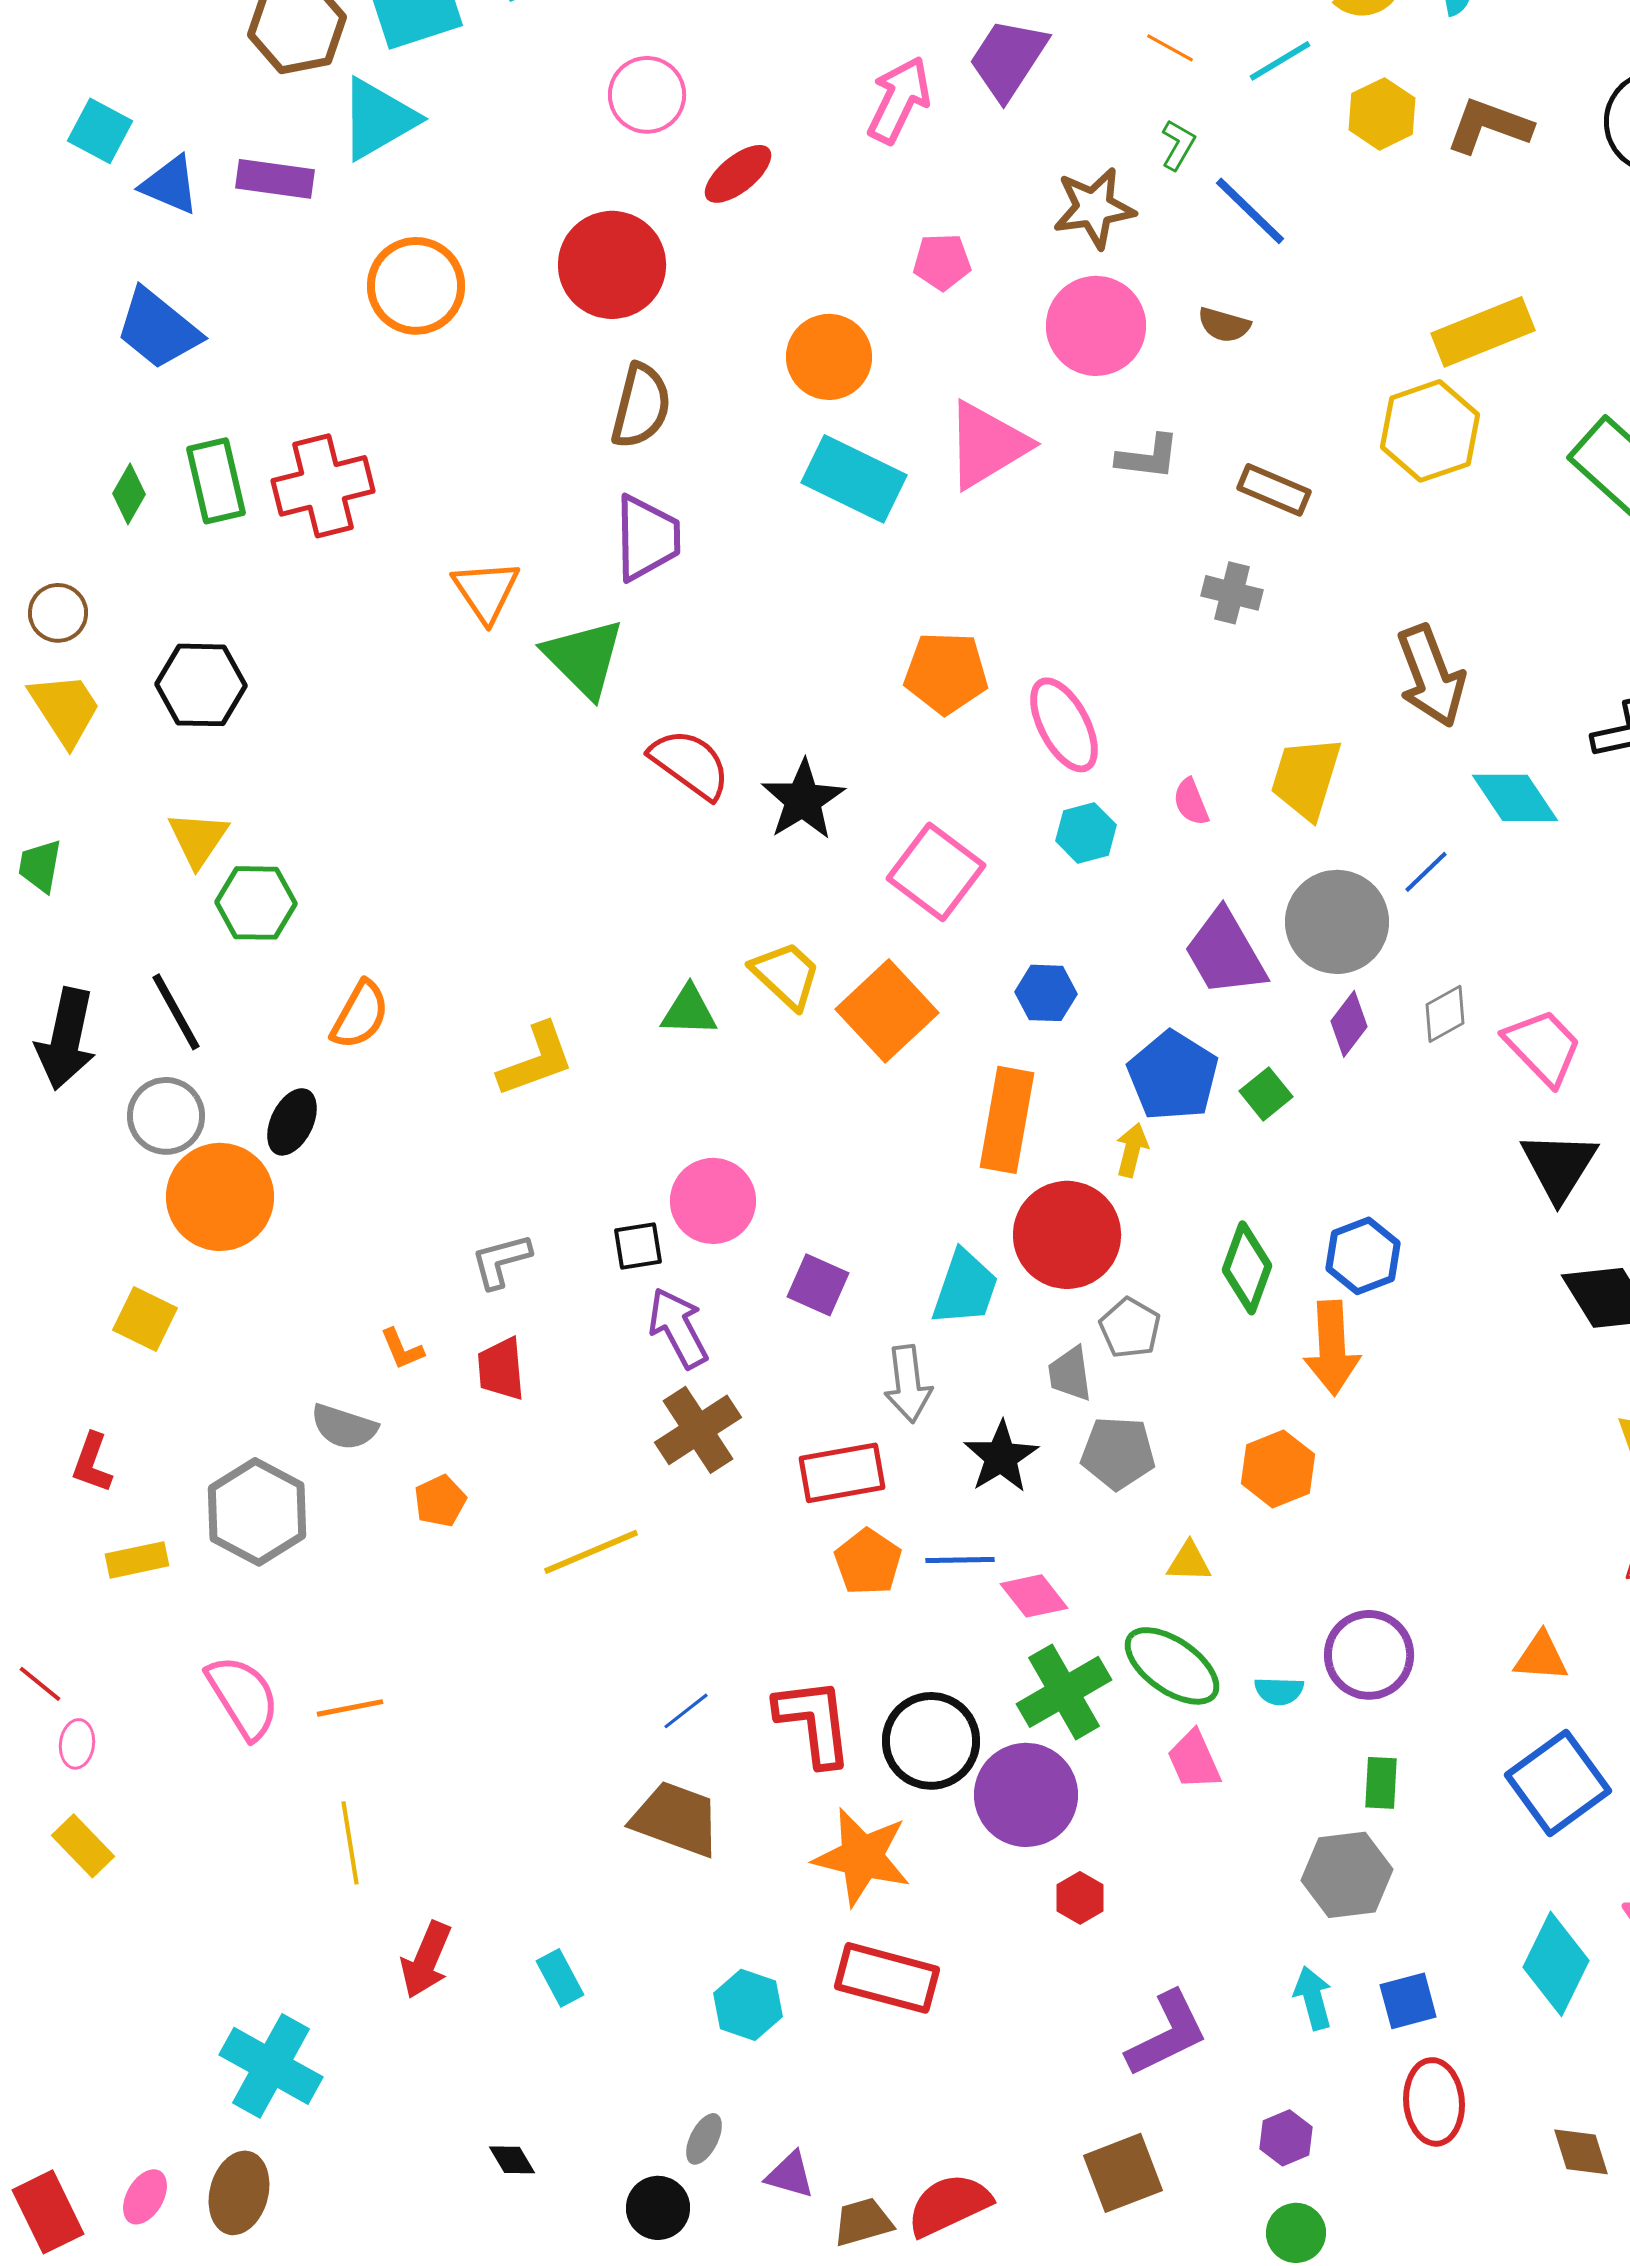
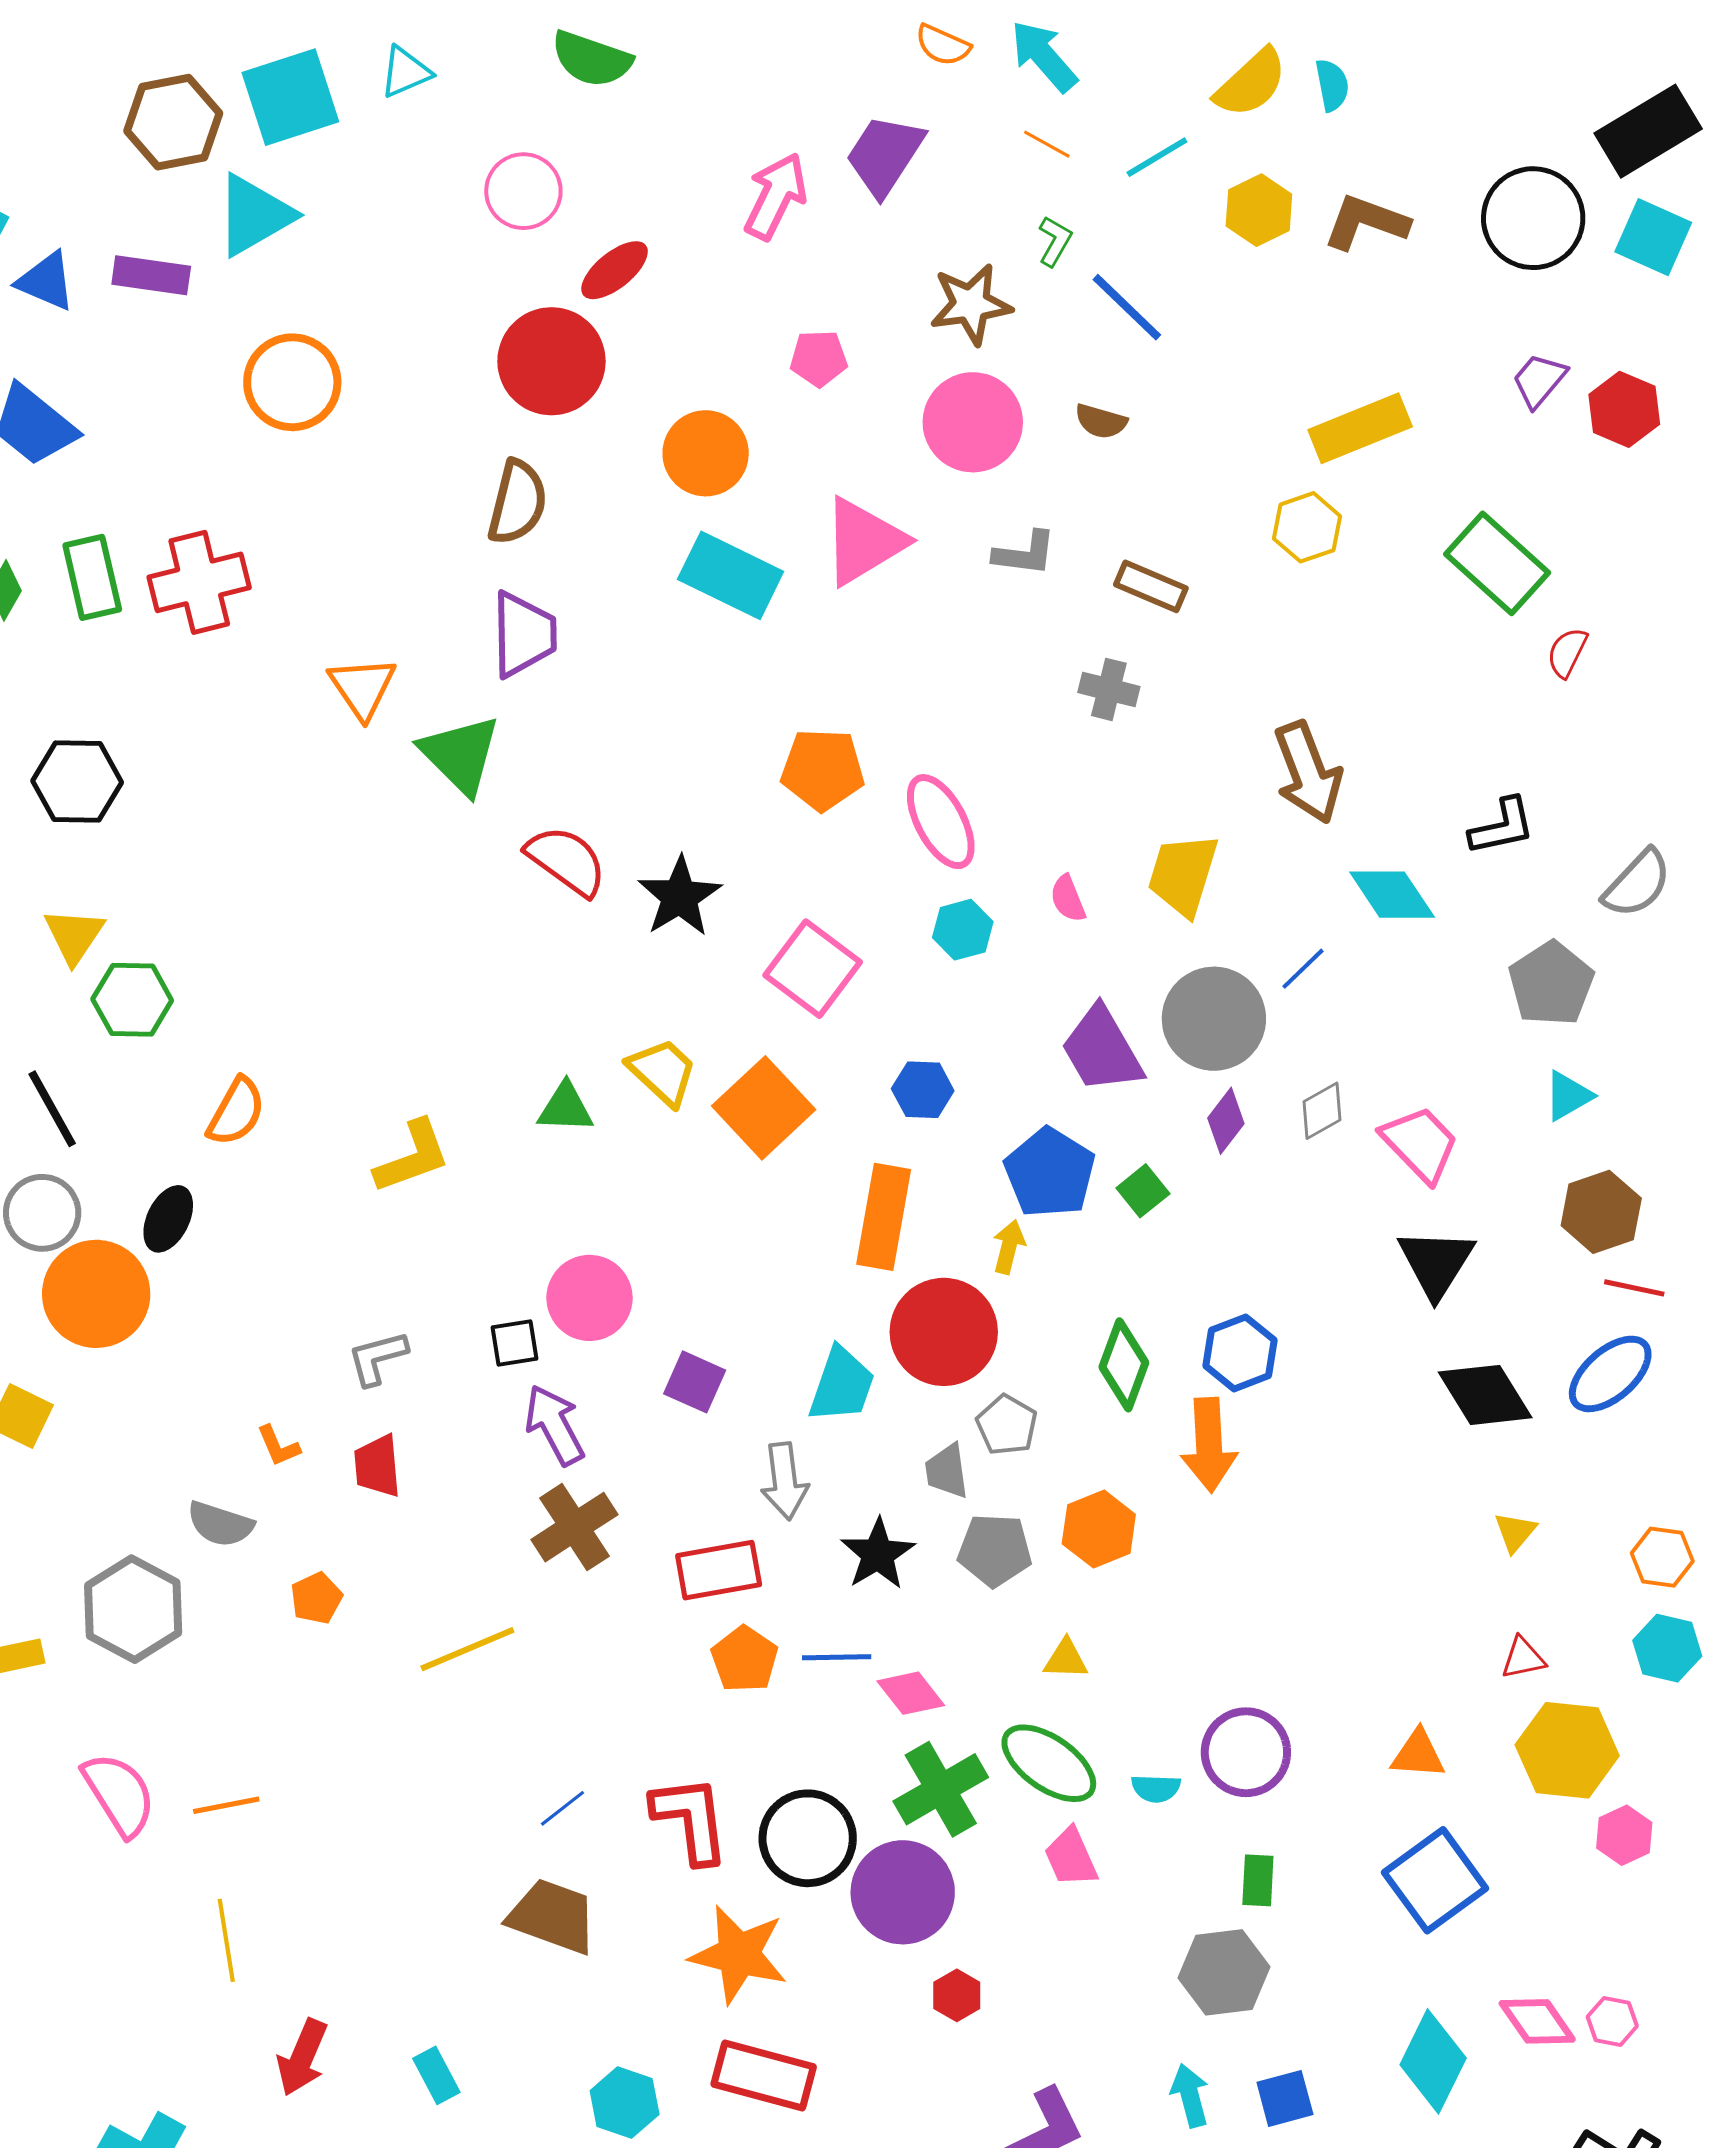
red circle: (612, 265) -> (551, 361), moved
yellow hexagon: (1430, 431) -> (1307, 527), size x0.7
orange hexagon: (1278, 1469) -> (1099, 1529), moved

